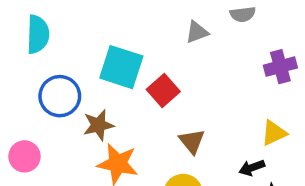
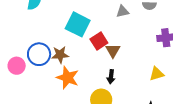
blue circle: (60, 96) -> (39, 54), moved
brown triangle: (192, 141) -> (113, 51), moved
black arrow: (252, 168) -> (111, 77), moved, turned -72

